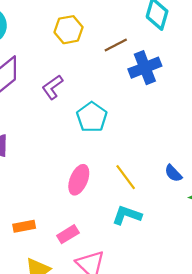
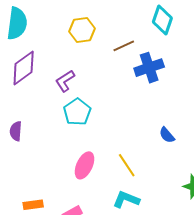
cyan pentagon: (92, 117) -> (77, 112), moved
blue semicircle: (173, 173) -> (167, 135), moved

